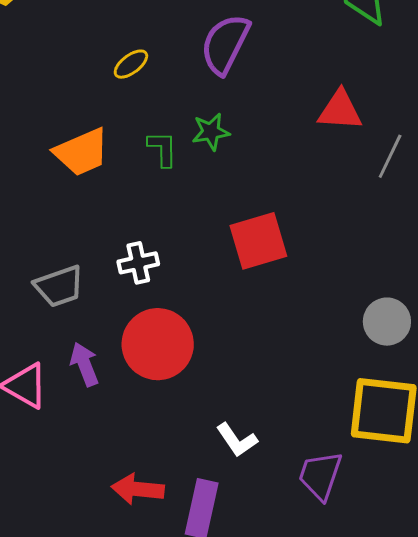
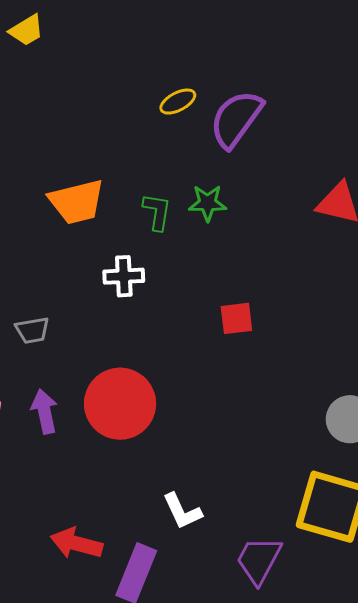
yellow ellipse: (131, 64) -> (178, 102), moved
red square: (258, 241) -> (236, 318), size x0.6
white cross: (138, 263) -> (124, 276), moved
gray trapezoid: (59, 286) -> (32, 330), size x0.7

